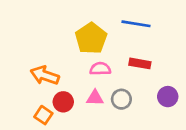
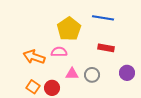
pink semicircle: (100, 69) -> (59, 52), moved
red circle: (63, 102) -> (52, 88), moved

